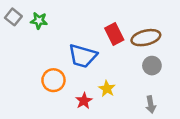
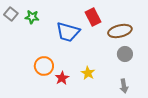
red rectangle: (114, 34) -> (93, 17), moved
blue trapezoid: (83, 56) -> (68, 32), moved
red star: (84, 101) -> (62, 78), moved

